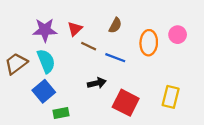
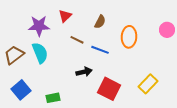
red triangle: (75, 29) -> (65, 16), moved
pink circle: (178, 35) -> (167, 30), moved
blue square: (44, 91) -> (21, 90), moved
yellow rectangle: (171, 97) -> (148, 84), turned 30

